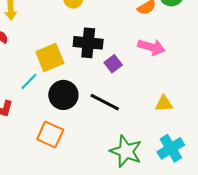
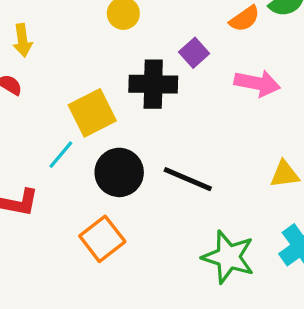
purple square: (113, 64) -> (194, 53), moved
orange square: (50, 135) -> (102, 239), turned 32

